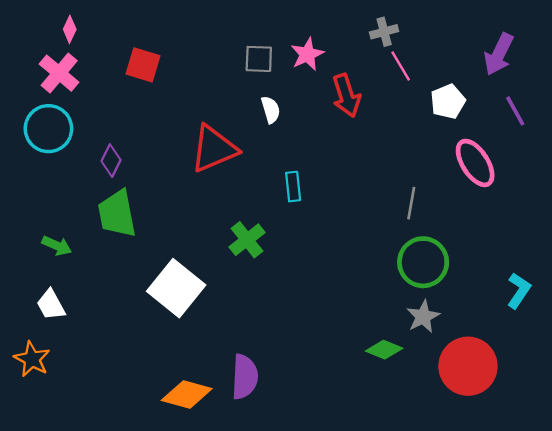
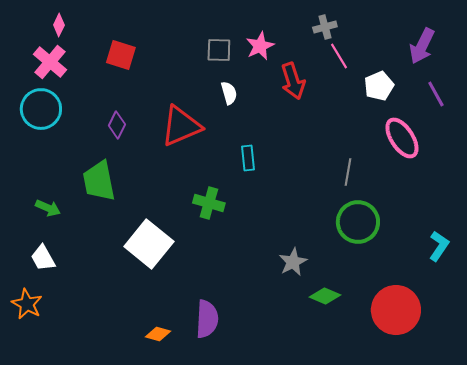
purple diamond: (111, 161) -> (117, 125), moved
green cross: (247, 240) -> (209, 203), turned -36
gray star: (423, 317) -> (293, 262), moved
orange diamond: (187, 395) -> (158, 334), size x0.6

